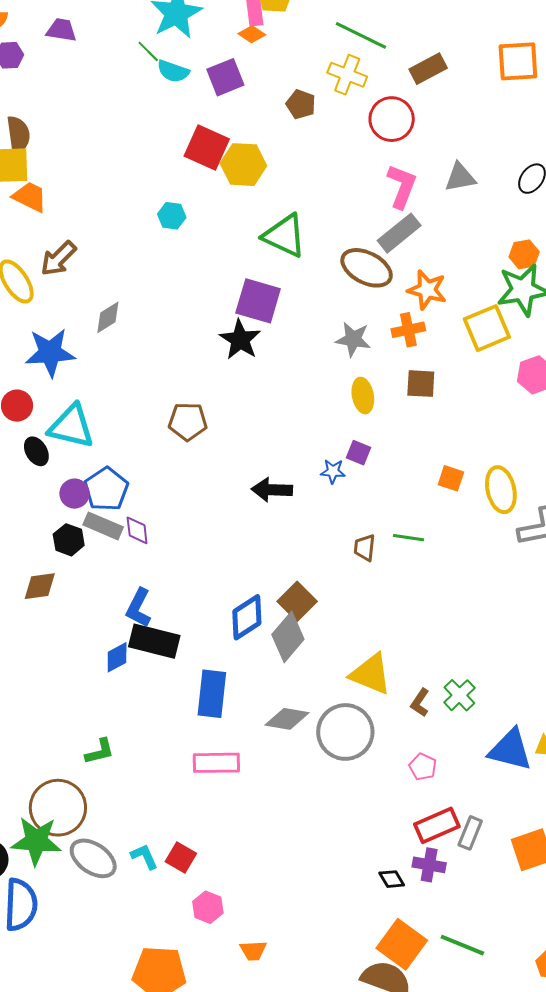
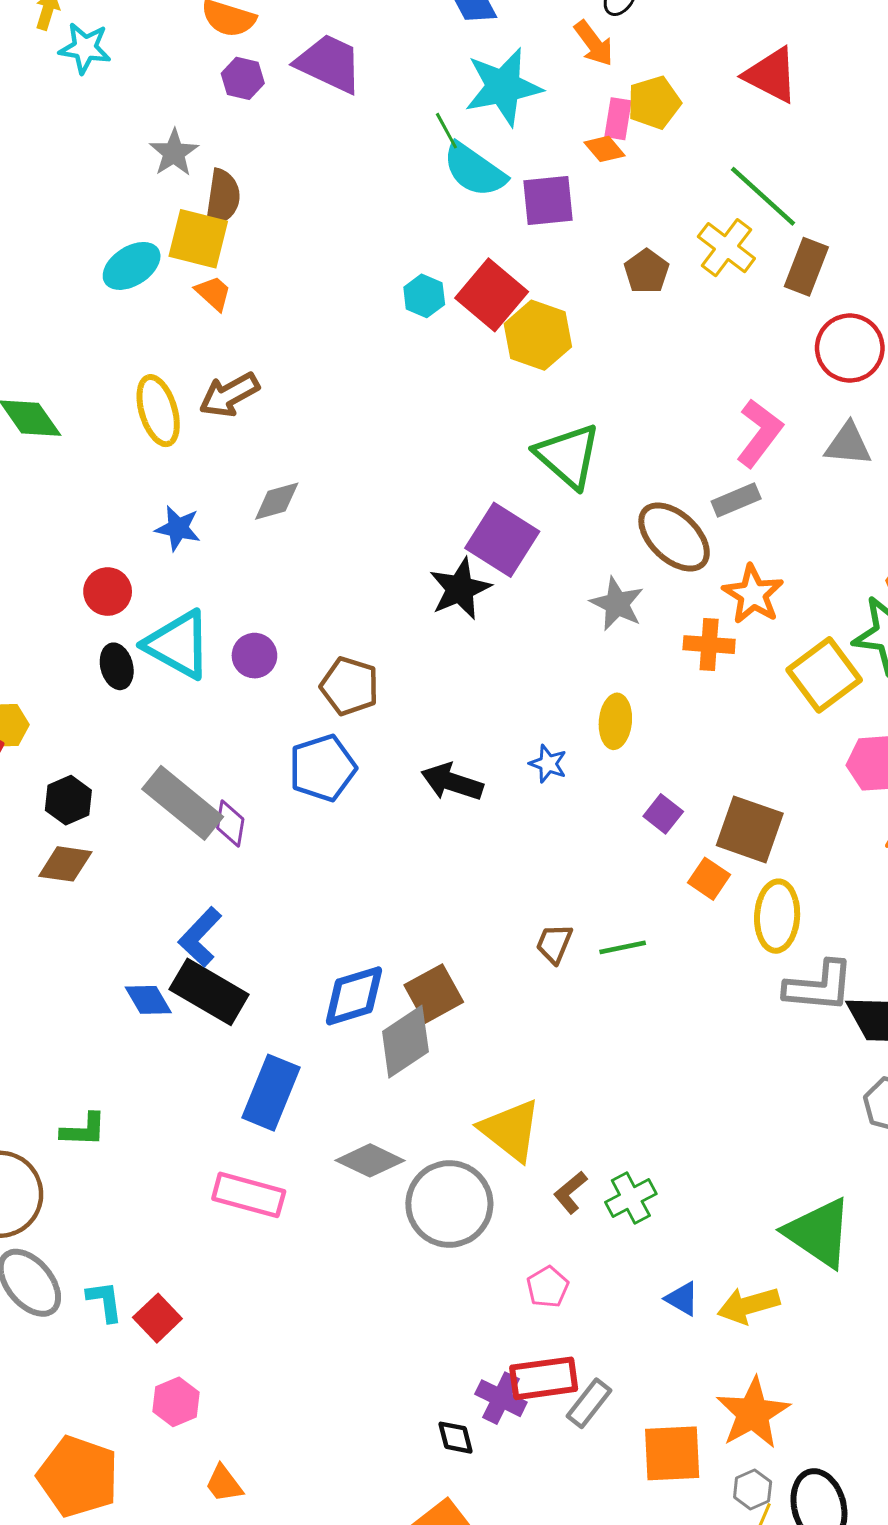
purple trapezoid: (61, 30) -> (329, 63), size x1.5
brown rectangle: (428, 69) -> (806, 267), moved, turned -57
cyan semicircle: (173, 71) -> (474, 170), size x1.4
red circle: (392, 119) -> (850, 348), moved
orange trapezoid: (30, 197) -> (213, 293), size x0.7
cyan hexagon: (172, 216) -> (424, 296), moved
gray rectangle: (399, 233) -> (736, 500), size x0.7
yellow square: (487, 328) -> (824, 675), turned -30
gray star: (353, 339) -> (617, 604), moved
blue star: (50, 353) -> (178, 528), size x0.6
brown square: (421, 384) -> (750, 829), moved, size x1.4
purple square: (359, 453) -> (663, 814), moved
blue star: (333, 471) -> (548, 764), moved
blue pentagon: (106, 489) -> (322, 768), moved
black arrow: (272, 490) -> (452, 782), moved
purple circle: (74, 494) -> (254, 656), moved
gray rectangle: (103, 526) -> (183, 803), size x1.4
green line: (409, 538) -> (623, 947), turned -36
black hexagon: (69, 540) -> (68, 800), moved
blue diamond: (117, 657) -> (148, 1000), turned 72
blue triangle: (510, 750) -> (682, 1299), size x0.5
purple cross: (429, 865) -> (501, 1398), moved
orange trapezoid: (253, 951) -> (224, 1484), turned 40

